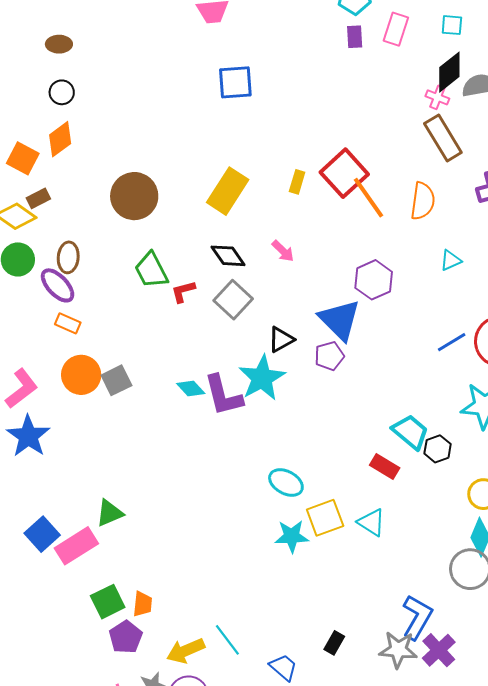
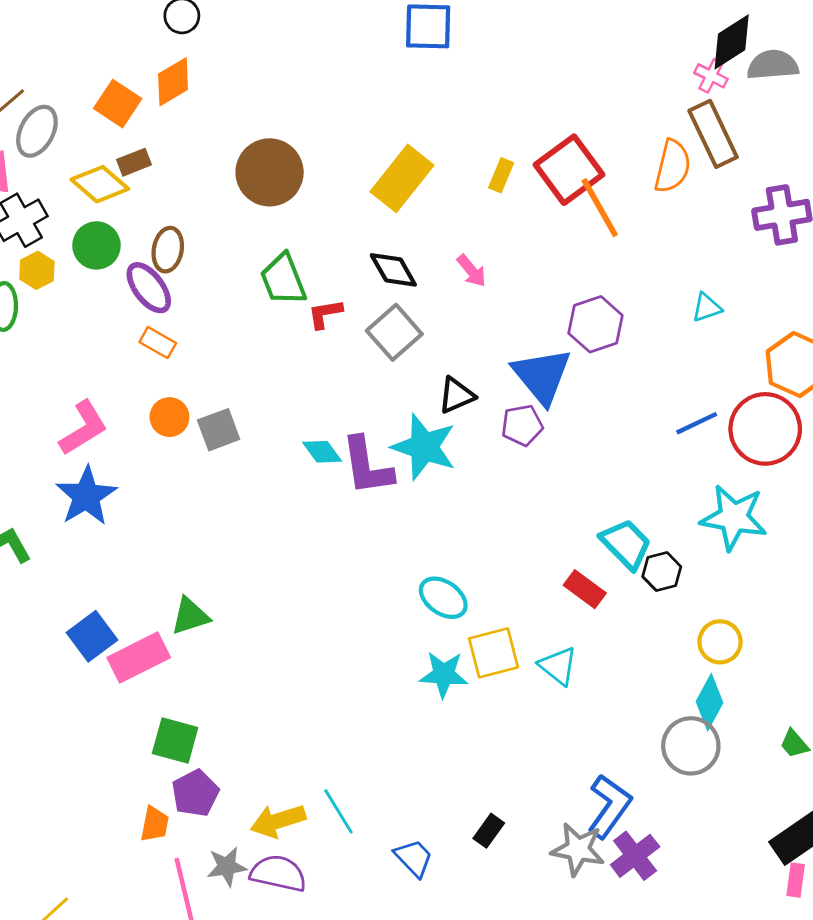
orange semicircle: (423, 201) -> (672, 166), moved
orange circle: (81, 375) -> (169, 417), size x0.7
cyan star: (262, 378) -> (424, 447), turned -30
green square: (108, 602) -> (175, 741), turned 36
orange trapezoid: (143, 604) -> (155, 824), moved

